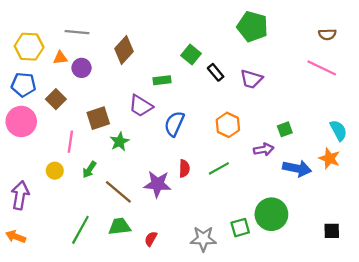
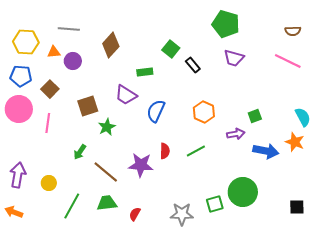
purple trapezoid: (251, 79) -> (234, 58), moved
pink line: (70, 142) -> (48, 123), moved
yellow circle: (55, 171) -> (49, 183), moved

